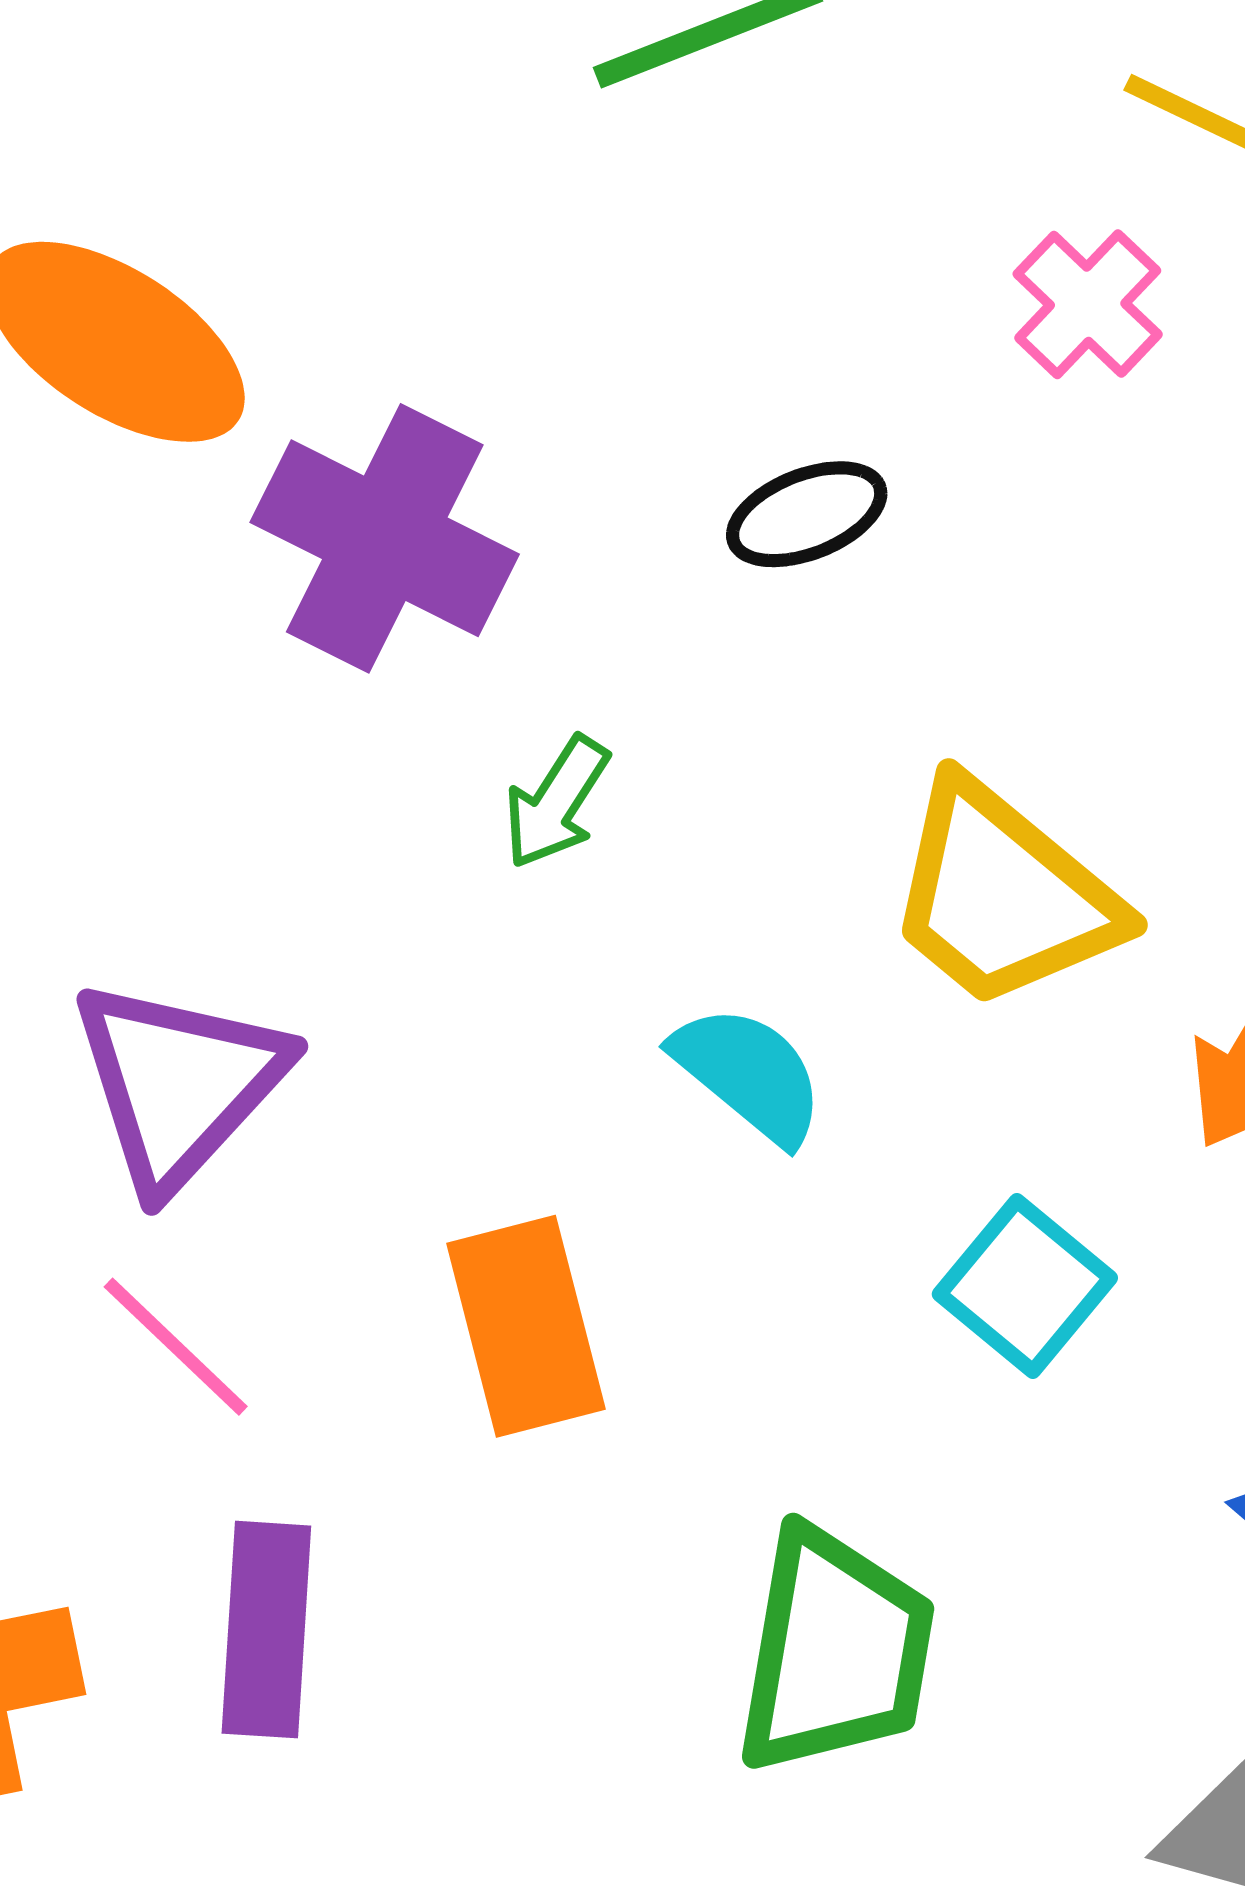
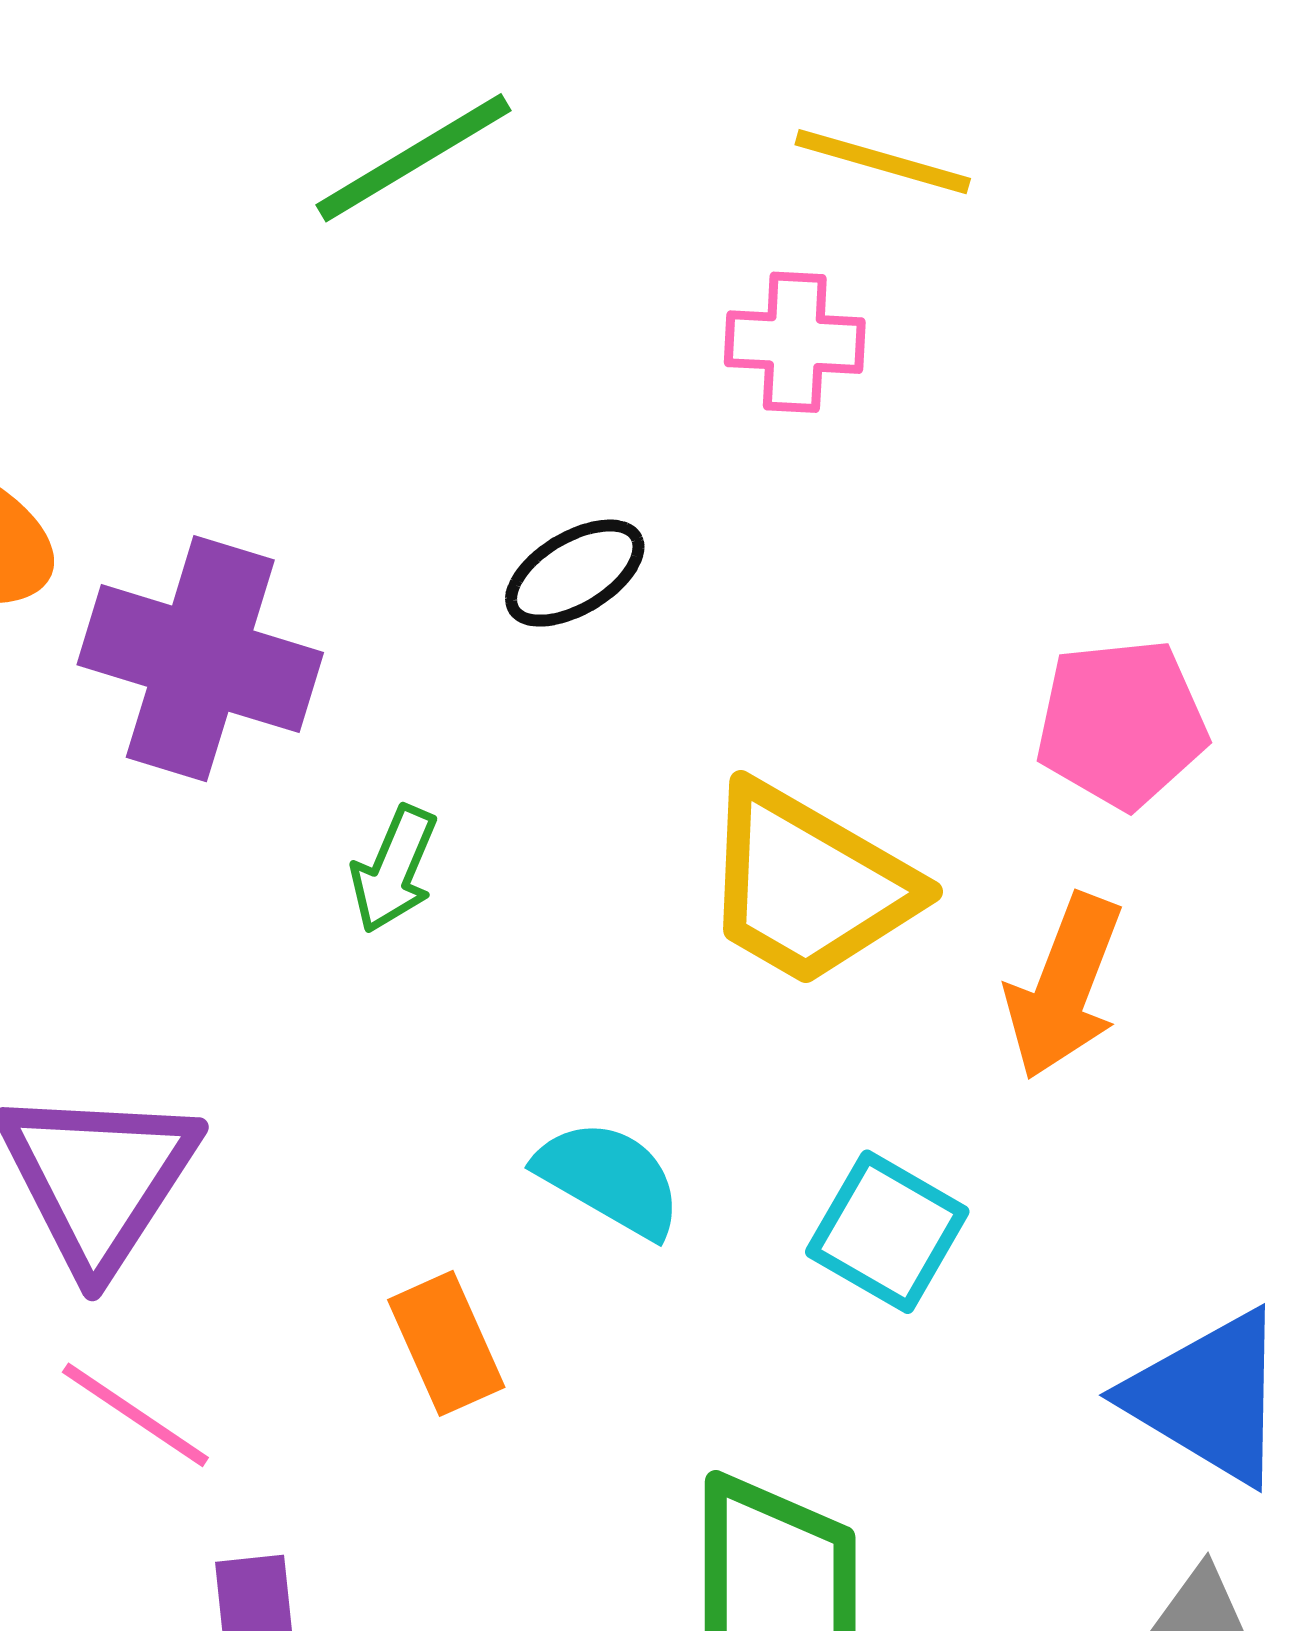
pink cross: (1088, 304) -> (795, 342), turned -31
cyan semicircle: (749, 1074) -> (609, 1179), moved
orange rectangle: (526, 1326) -> (446, 1343), size x0.7

